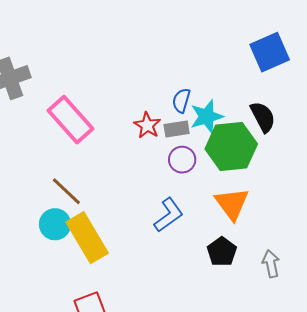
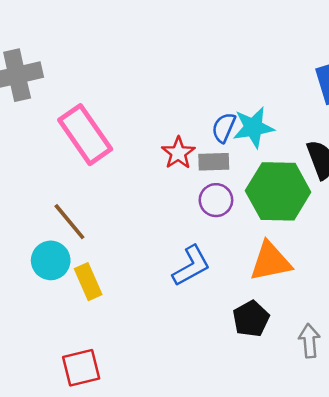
cyan star: (207, 116) -> (253, 127), moved
orange triangle: (232, 204) -> (270, 261), turned 48
yellow rectangle: (87, 238) -> (88, 282), size x0.6

